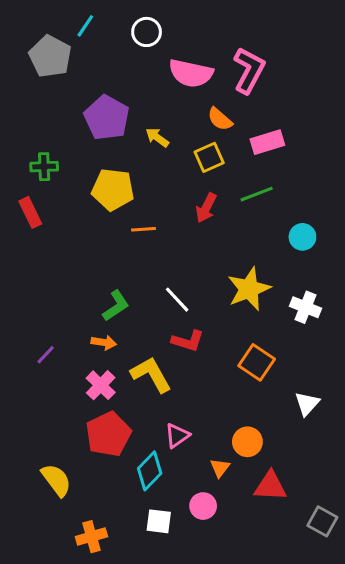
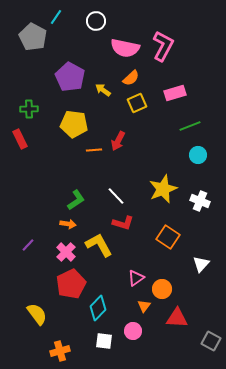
orange semicircle: (220, 119) -> (131, 78), moved, turned -84
green line: (257, 194) -> (190, 126), moved
red arrow: (206, 208) -> (118, 141), moved
purple line: (46, 355) -> (28, 245), moved
pink triangle: (177, 436) -> (136, 278), moved

